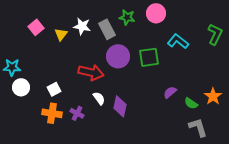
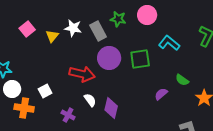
green semicircle: (191, 103) -> (182, 80), moved
orange cross: (52, 113) -> (24, 108), moved

